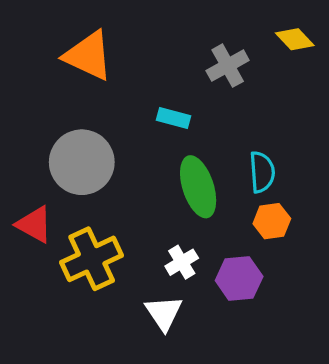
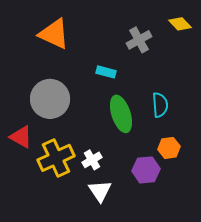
orange hexagon: (272, 221) -> (169, 148), moved
white cross: (182, 262) -> (92, 160), moved

